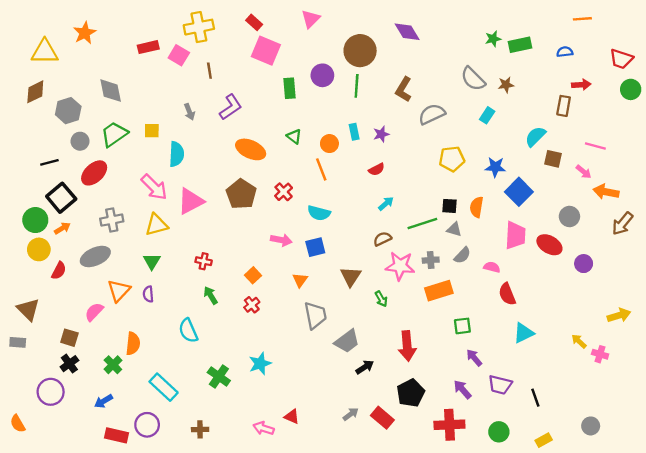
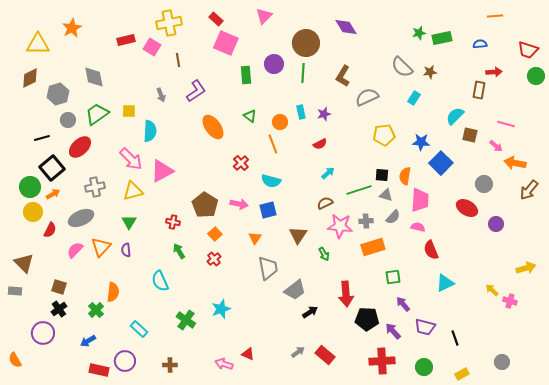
orange ellipse: (251, 149) -> (213, 127), turned 30
brown pentagon: (241, 194) -> (205, 205), moved
pink trapezoid: (515, 235) -> (420, 200), moved
pink semicircle: (94, 312) -> (75, 250), moved
cyan rectangle: (164, 387) -> (139, 329), size x0.7
black pentagon: (411, 393) -> (367, 319), moved, turned 30

